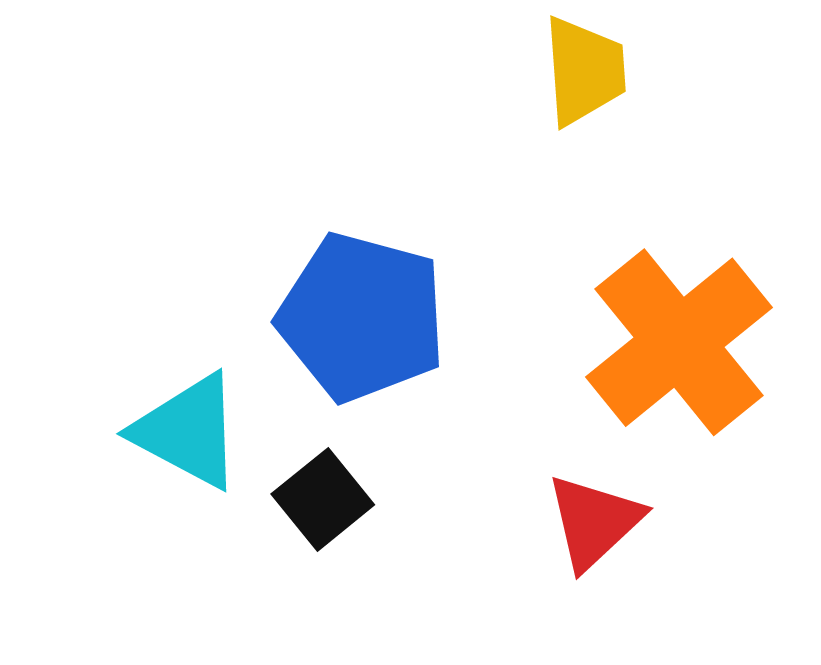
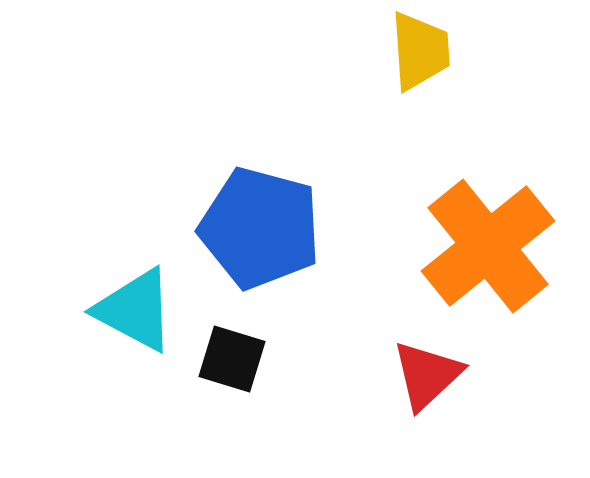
black square: (323, 499) -> (232, 359), turned -34

